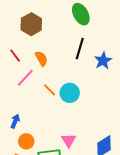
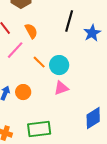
pink triangle: (69, 140) -> (61, 88), moved, turned 42
orange circle: (26, 141) -> (23, 92), moved

